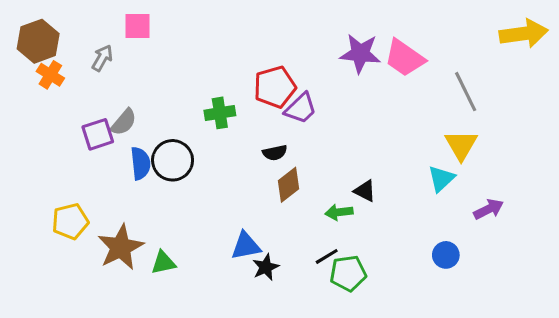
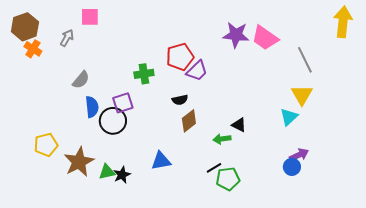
yellow arrow: (524, 34) -> (343, 22), turned -76
purple square: (98, 134) -> (123, 103), moved
black circle: (173, 160) -> (113, 121), moved
purple arrow: (489, 209) -> (299, 155), moved
black star: (266, 267) -> (122, 175), moved

